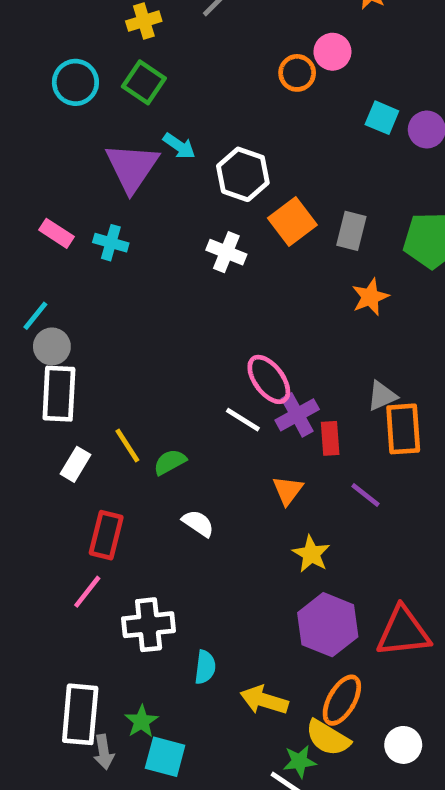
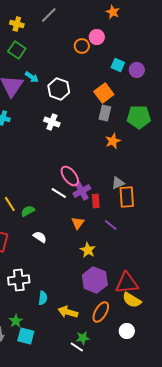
yellow cross: (144, 21) -> (17, 24), turned 32
orange square: (292, 221) -> (104, 93), moved
yellow semicircle: (328, 738) -> (132, 300), moved

